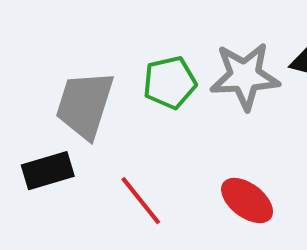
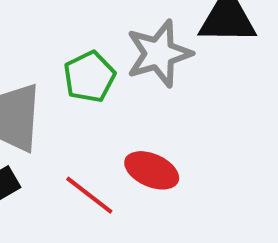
red ellipse: (247, 200) -> (152, 170), moved

